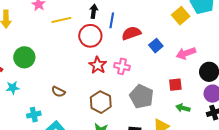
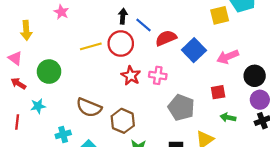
yellow square: (181, 16) -> (220, 15), turned 30
yellow line: (61, 20) -> (91, 46), moved
blue line: (112, 20) -> (143, 25), turned -56
blue square: (156, 46) -> (194, 50), size x1.5
brown semicircle: (58, 92) -> (89, 108), size x1.6
brown hexagon: (101, 102) -> (123, 121), moved

